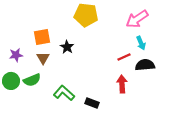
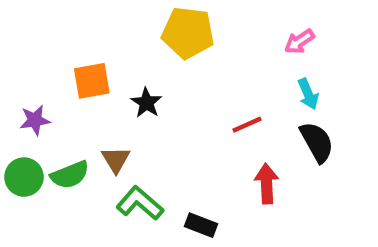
pink arrow: (137, 19) -> (299, 42), size x0.6
red line: (124, 57) -> (247, 125), moved
brown triangle: (43, 58) -> (116, 160), moved
black semicircle: (145, 65) -> (317, 142), turned 66

